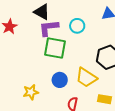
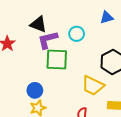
blue circle: (60, 80) -> (35, 90), moved

